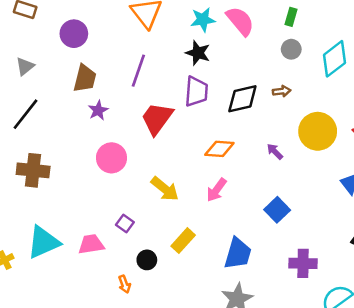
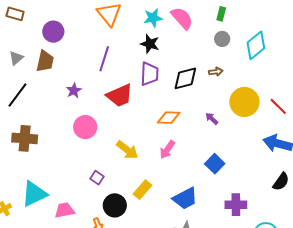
brown trapezoid: (85, 78) -> (45, 61), moved
red trapezoid: (157, 118) -> (120, 96), turned -148
pink trapezoid: (91, 244) -> (65, 210), moved
blue trapezoid: (238, 254) -> (185, 198), turned 48
black circle: (147, 260) -> (115, 205), size x1.5

